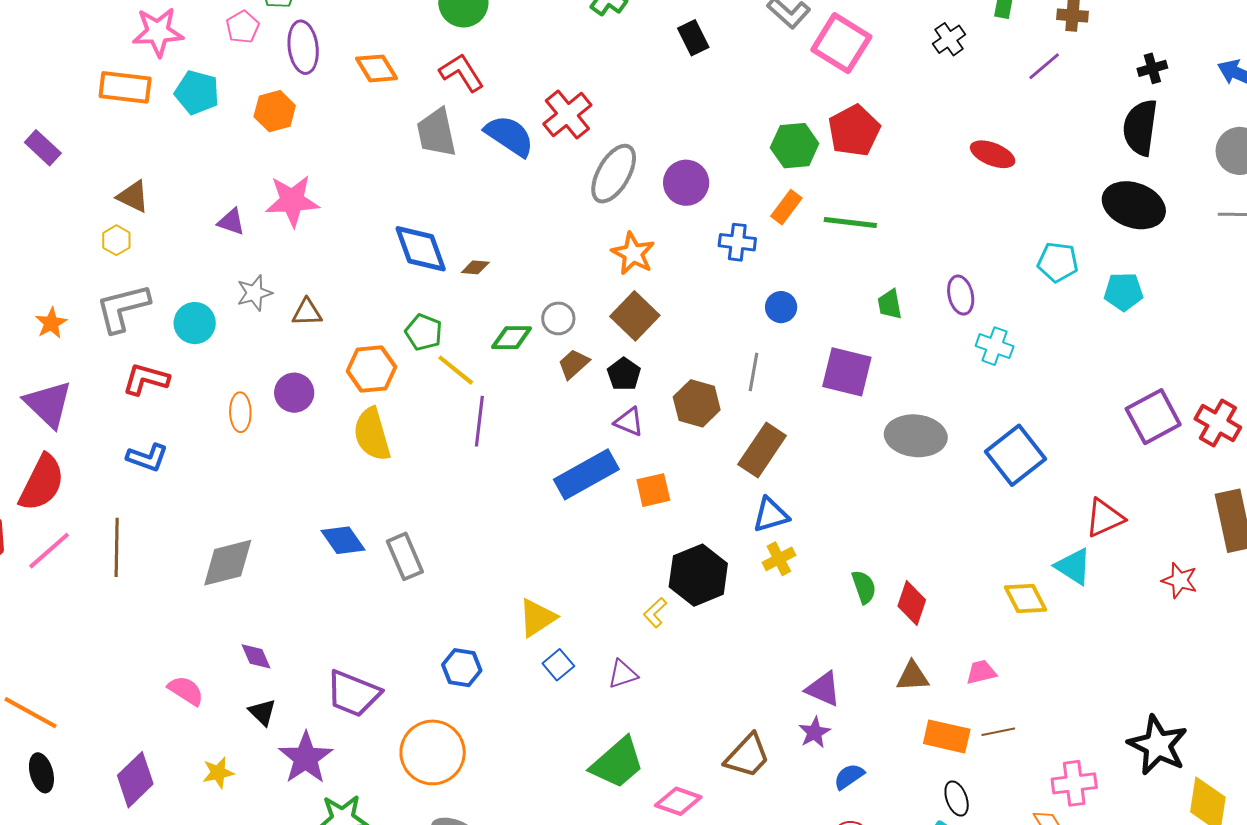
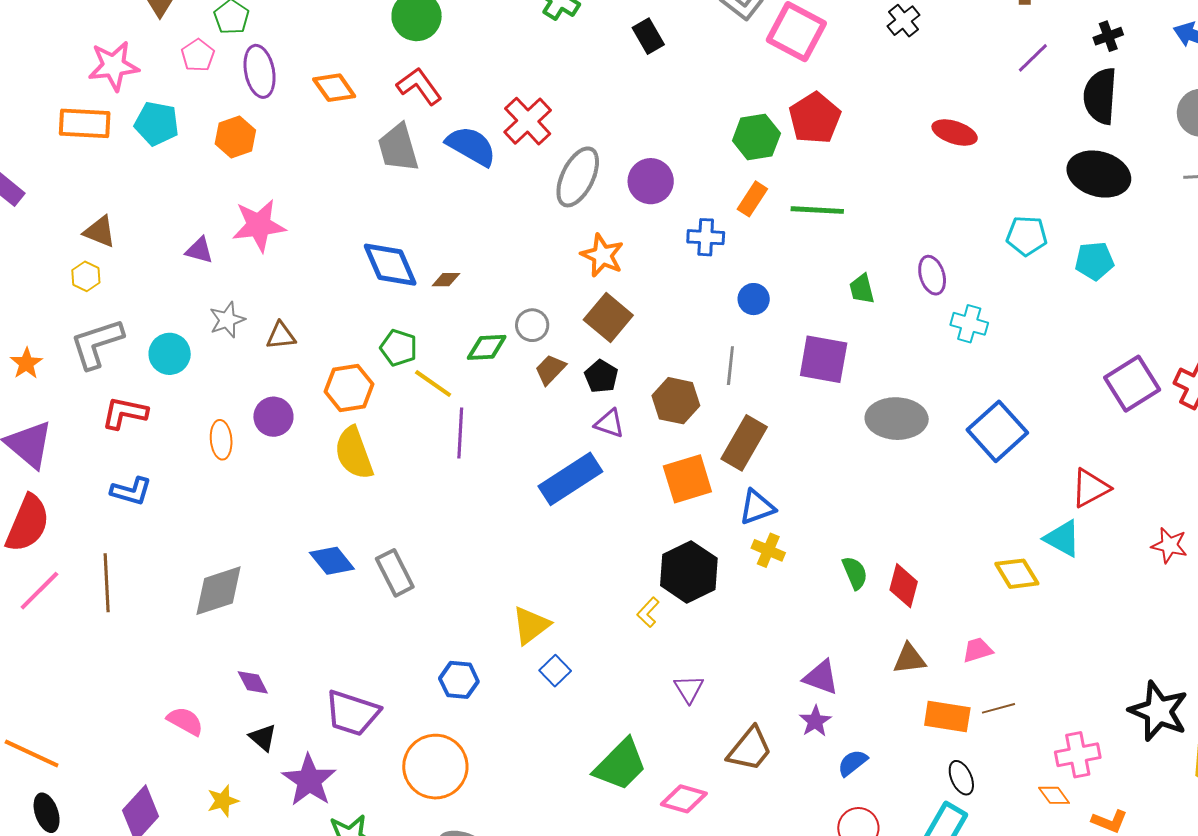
purple line: (1044, 66) -> (1033, 58), moved
orange square: (653, 490) -> (687, 479), moved, size x1.4
yellow cross: (779, 559) -> (768, 550), turned -36
purple triangle: (623, 674) -> (689, 689), moved, turned -40

